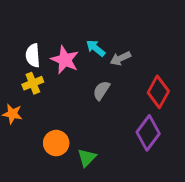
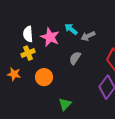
orange circle: (56, 143) -> (44, 77), moved

